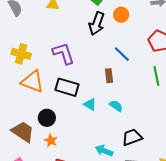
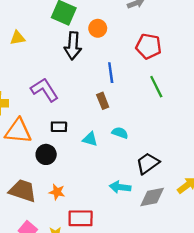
blue line: (122, 54) -> (111, 73), turned 54
black rectangle: (67, 87) -> (59, 127), size x0.6
black circle: (47, 118) -> (46, 154), moved

